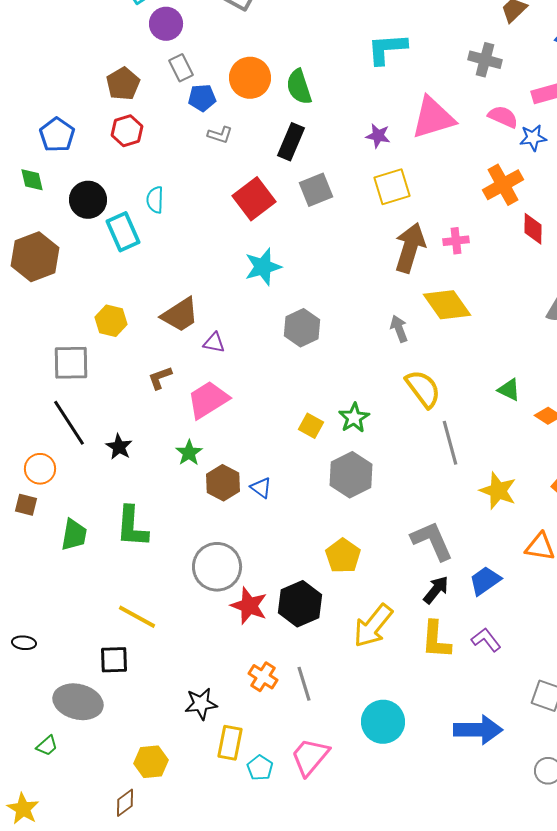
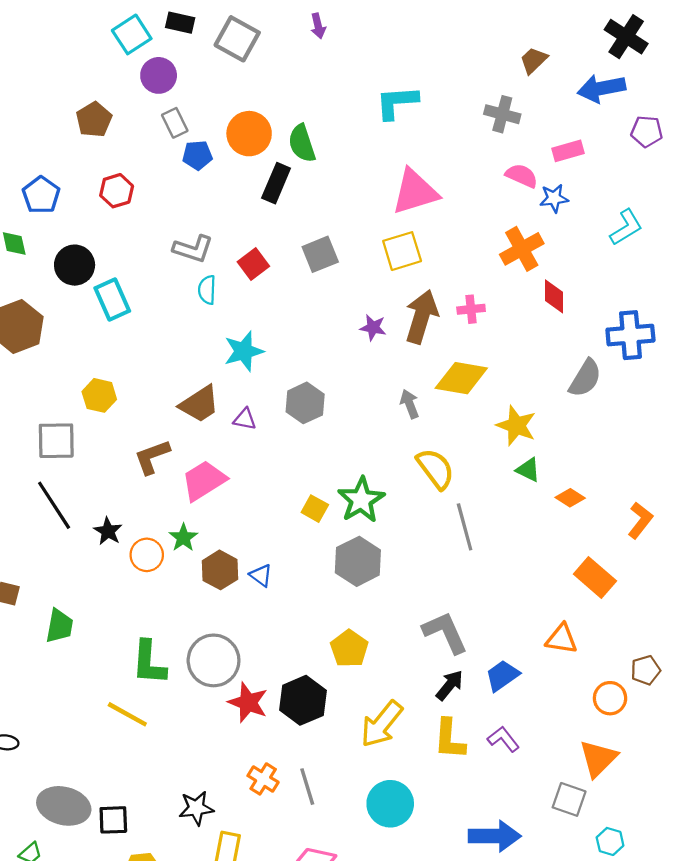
brown pentagon: (123, 84) -> (94, 120), moved
pink triangle: (433, 118) -> (415, 192), moved
gray L-shape: (220, 135) -> (193, 249), moved, size x1.5
purple star: (378, 136) -> (373, 328), moved
black rectangle: (291, 142) -> (276, 183), moved
red square: (254, 199) -> (253, 264), size x0.7
cyan semicircle: (155, 200) -> (207, 290), moved
cyan star: (263, 267) -> (244, 351), moved
yellow diamond: (447, 305) -> (461, 378), turned -45
brown trapezoid: (180, 315) -> (200, 404), moved
purple triangle: (214, 343) -> (245, 419), moved
brown L-shape: (160, 378) -> (152, 457), size x1.4
green star: (354, 418) -> (361, 500), size x1.4
orange circle: (40, 469) -> (147, 555), moved
yellow star: (498, 491) -> (516, 426), moved
green L-shape: (132, 527) -> (149, 663), moved
black square: (114, 660) -> (113, 820), moved
cyan circle: (383, 722) -> (390, 804), moved

